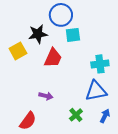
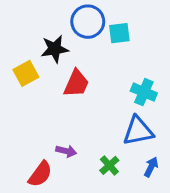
cyan square: (73, 35) -> (119, 33), moved
cyan cross: (100, 64) -> (144, 92), turned 30
purple arrow: (46, 96) -> (66, 151), moved

